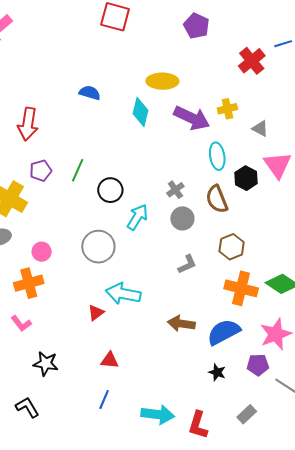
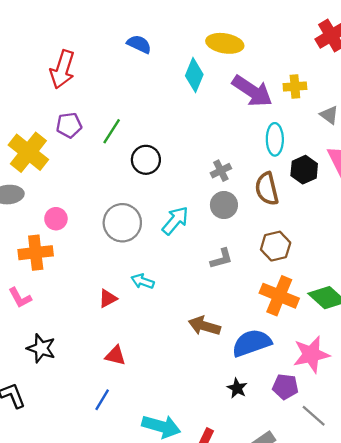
cyan arrow: (137, 217) -> (175, 221), moved
cyan arrow: (123, 294) -> (143, 281), size x0.6

